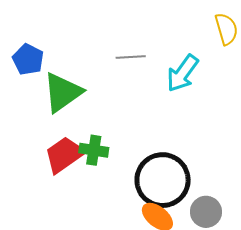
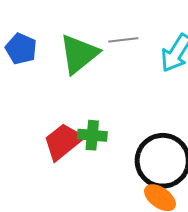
green triangle: (62, 92) -> (79, 54), moved

